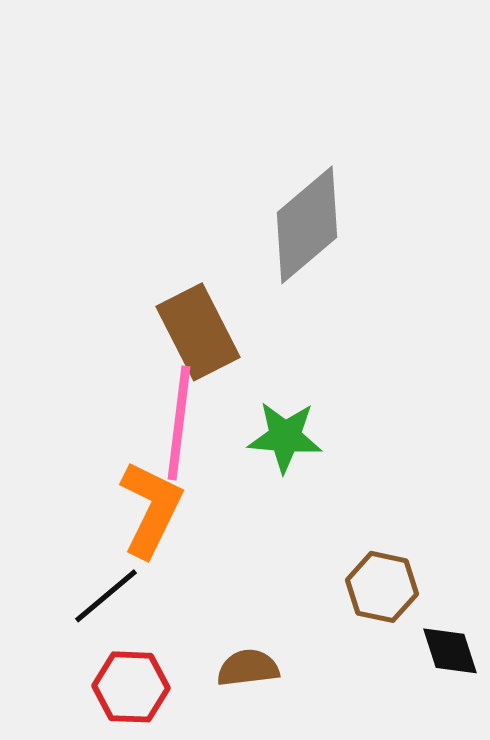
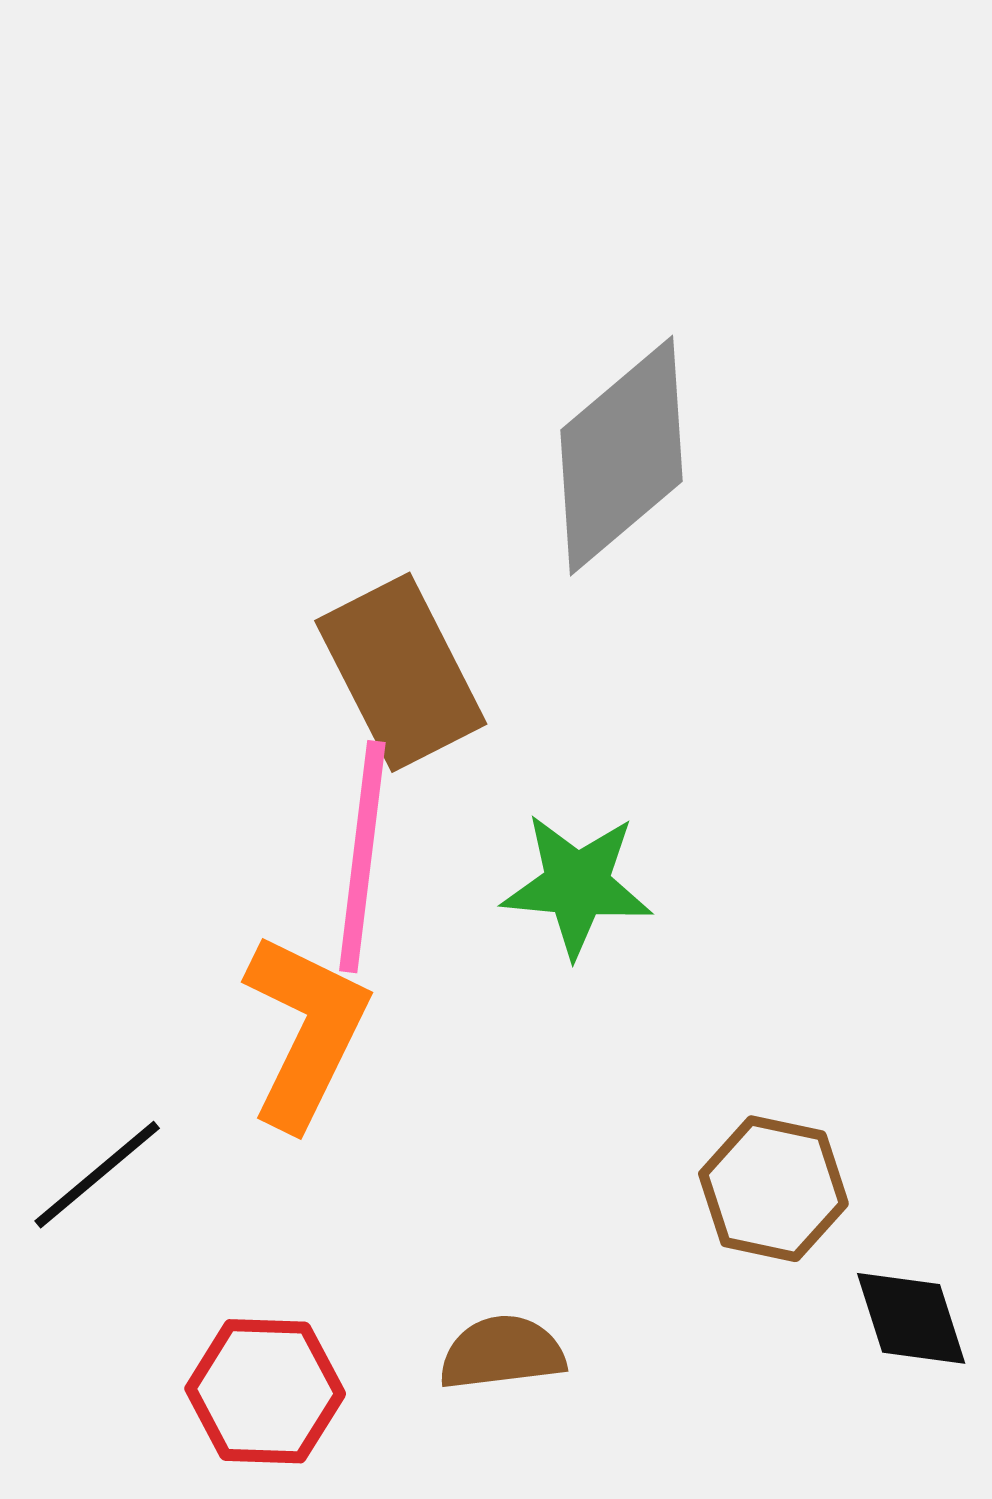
black line: (106, 596) -> (97, 1175), moved

